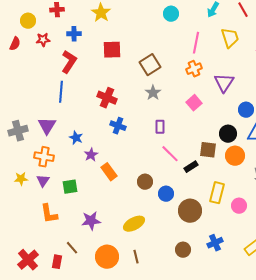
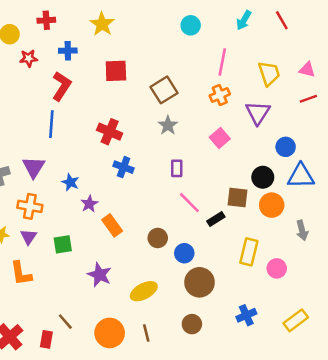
yellow trapezoid: (230, 38) -> (269, 73), moved
brown circle: (190, 211) -> (199, 282), moved
orange L-shape: (49, 214) -> (21, 273), moved
purple star: (91, 221) -> (99, 275), moved, turned 30
brown circle: (183, 250) -> (192, 324), moved

